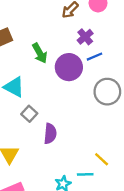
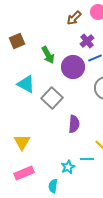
gray square: (29, 114) -> (52, 98), moved, size x1.5
purple semicircle: (50, 134) -> (74, 124), moved

